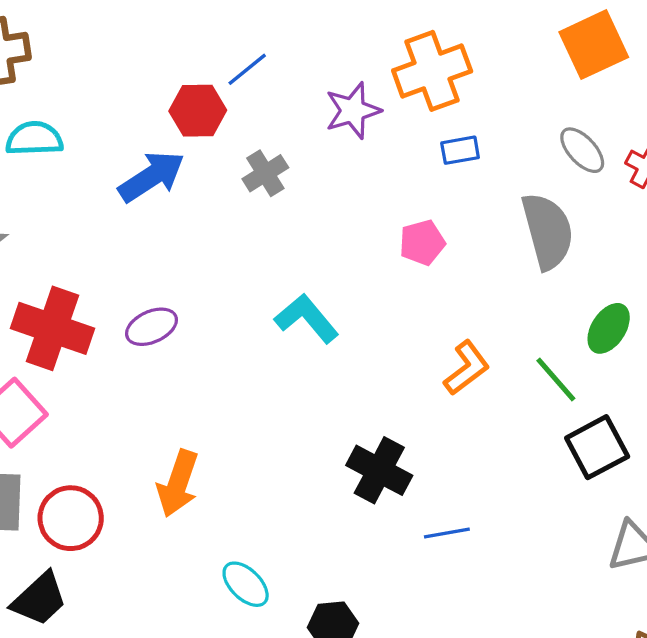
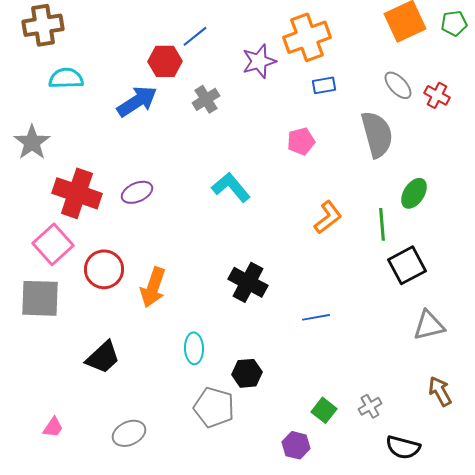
green line: (556, 380) -> (382, 224), turned 36
black cross: (379, 470) -> (248, 282), moved
red circle: (71, 518) -> (104, 269), moved
cyan ellipse: (246, 584) -> (194, 348), turned 44
black trapezoid: (39, 599) -> (103, 357), moved

